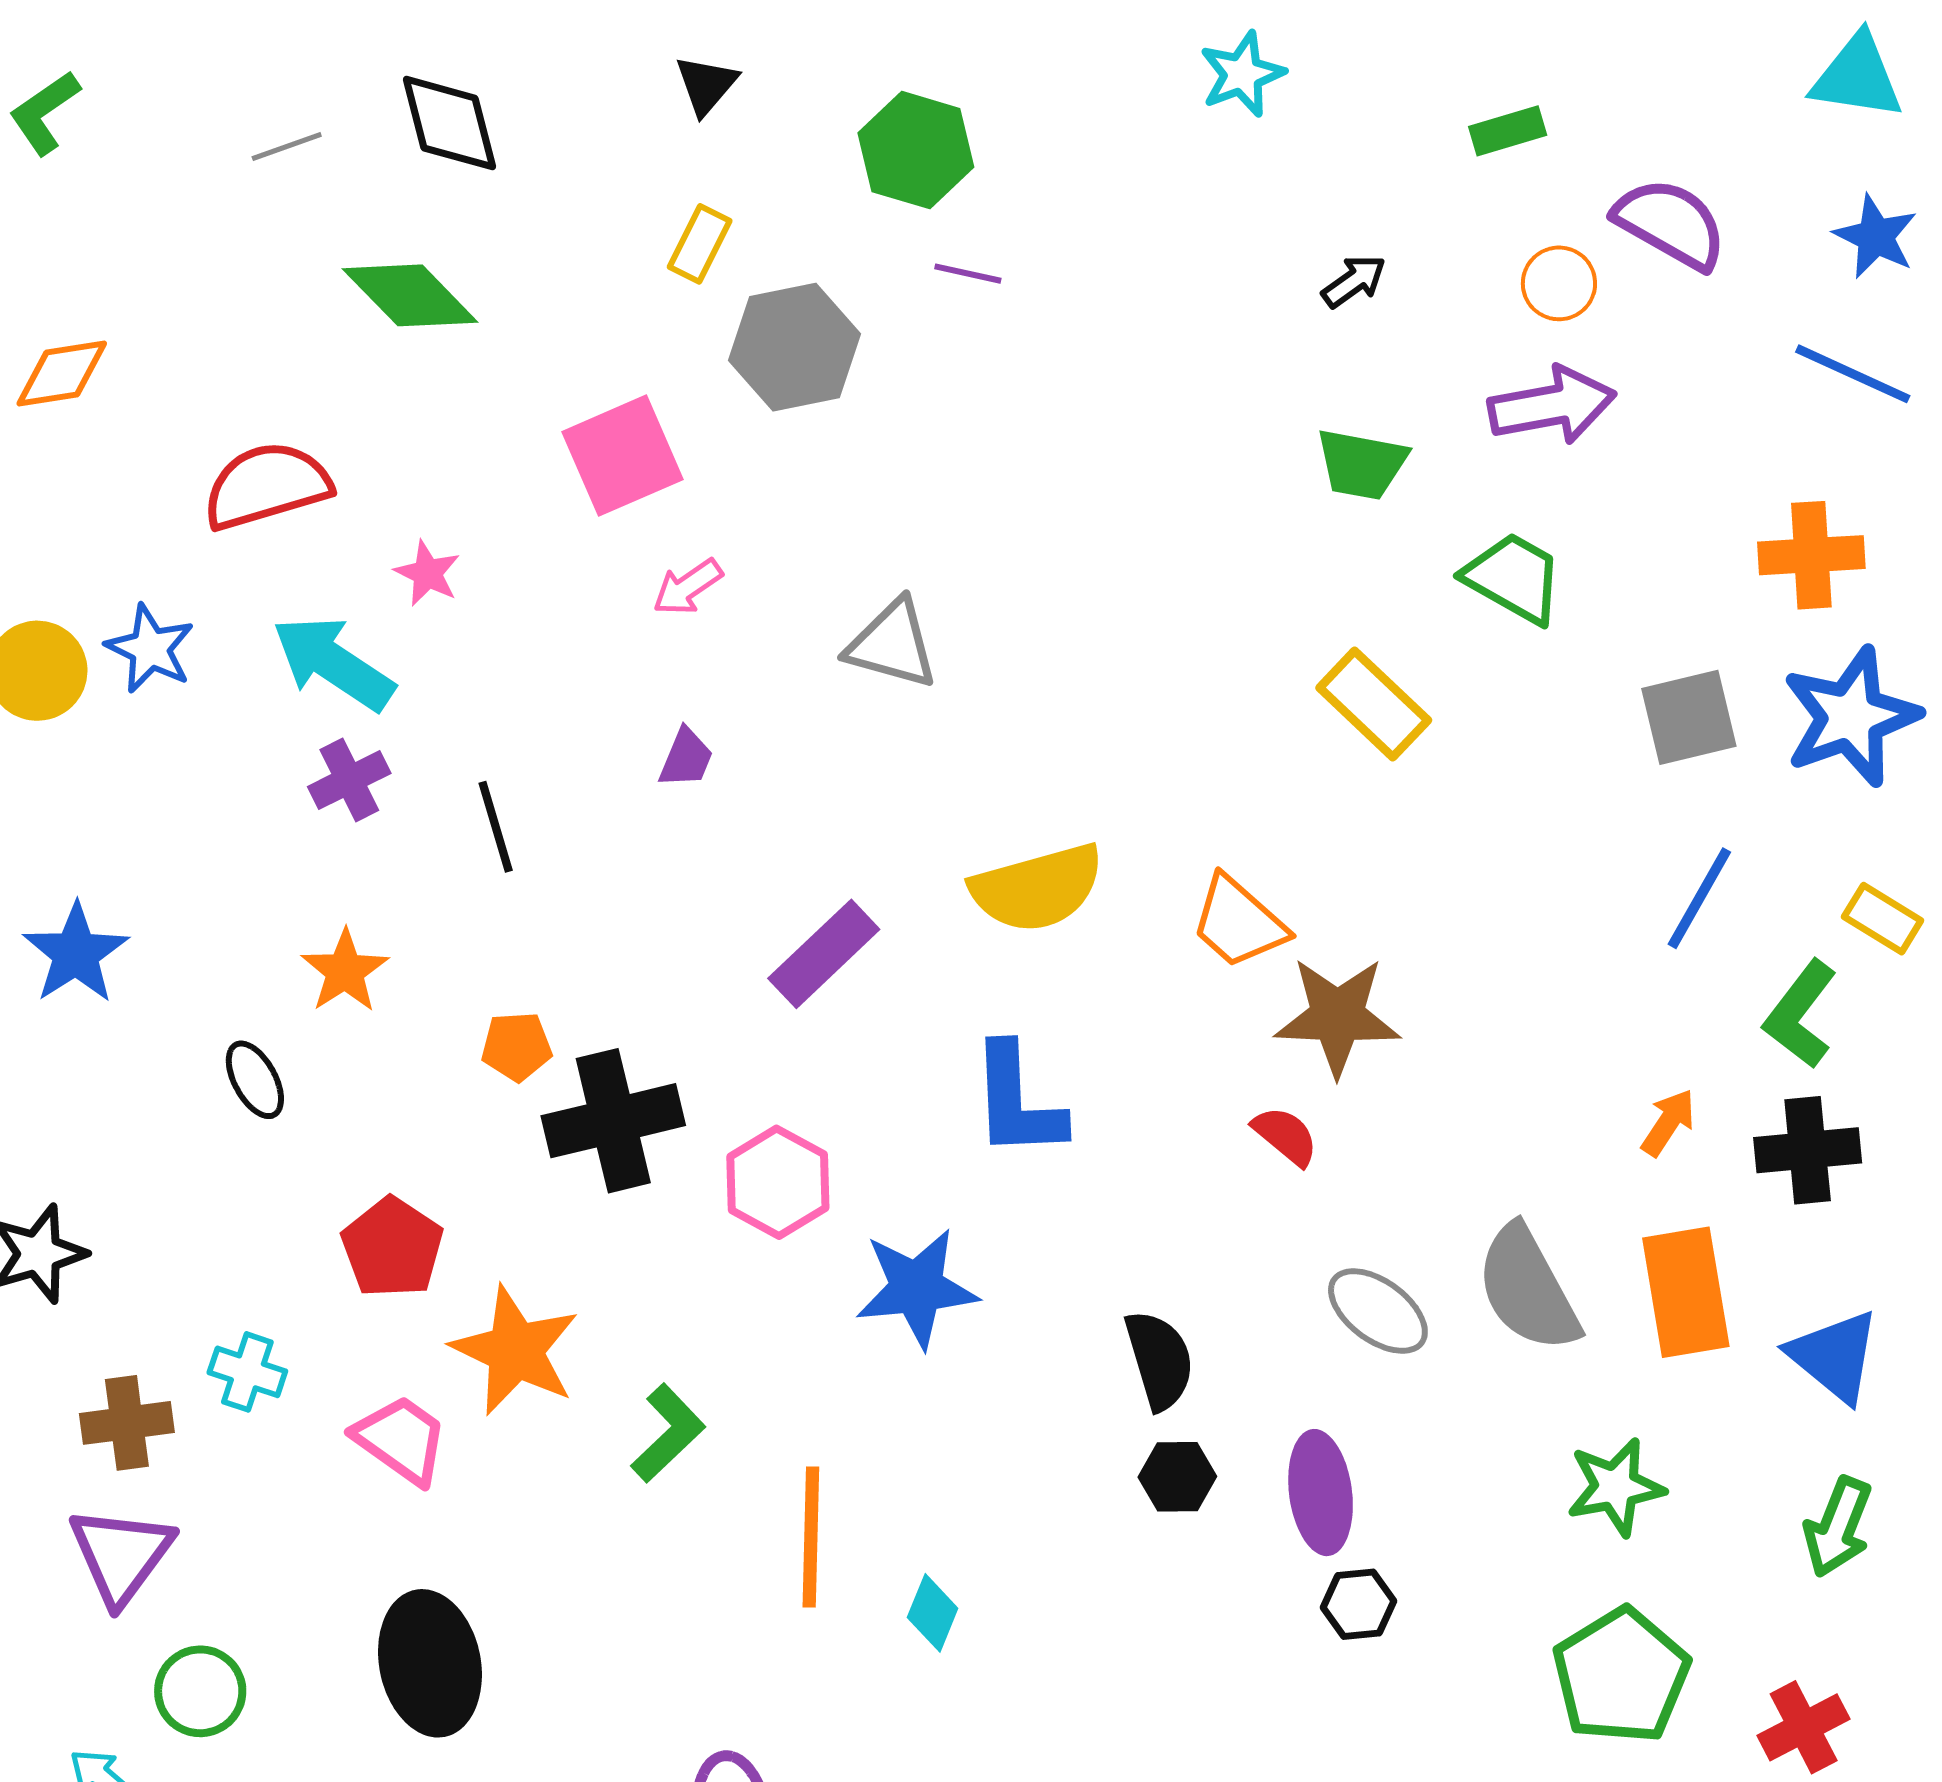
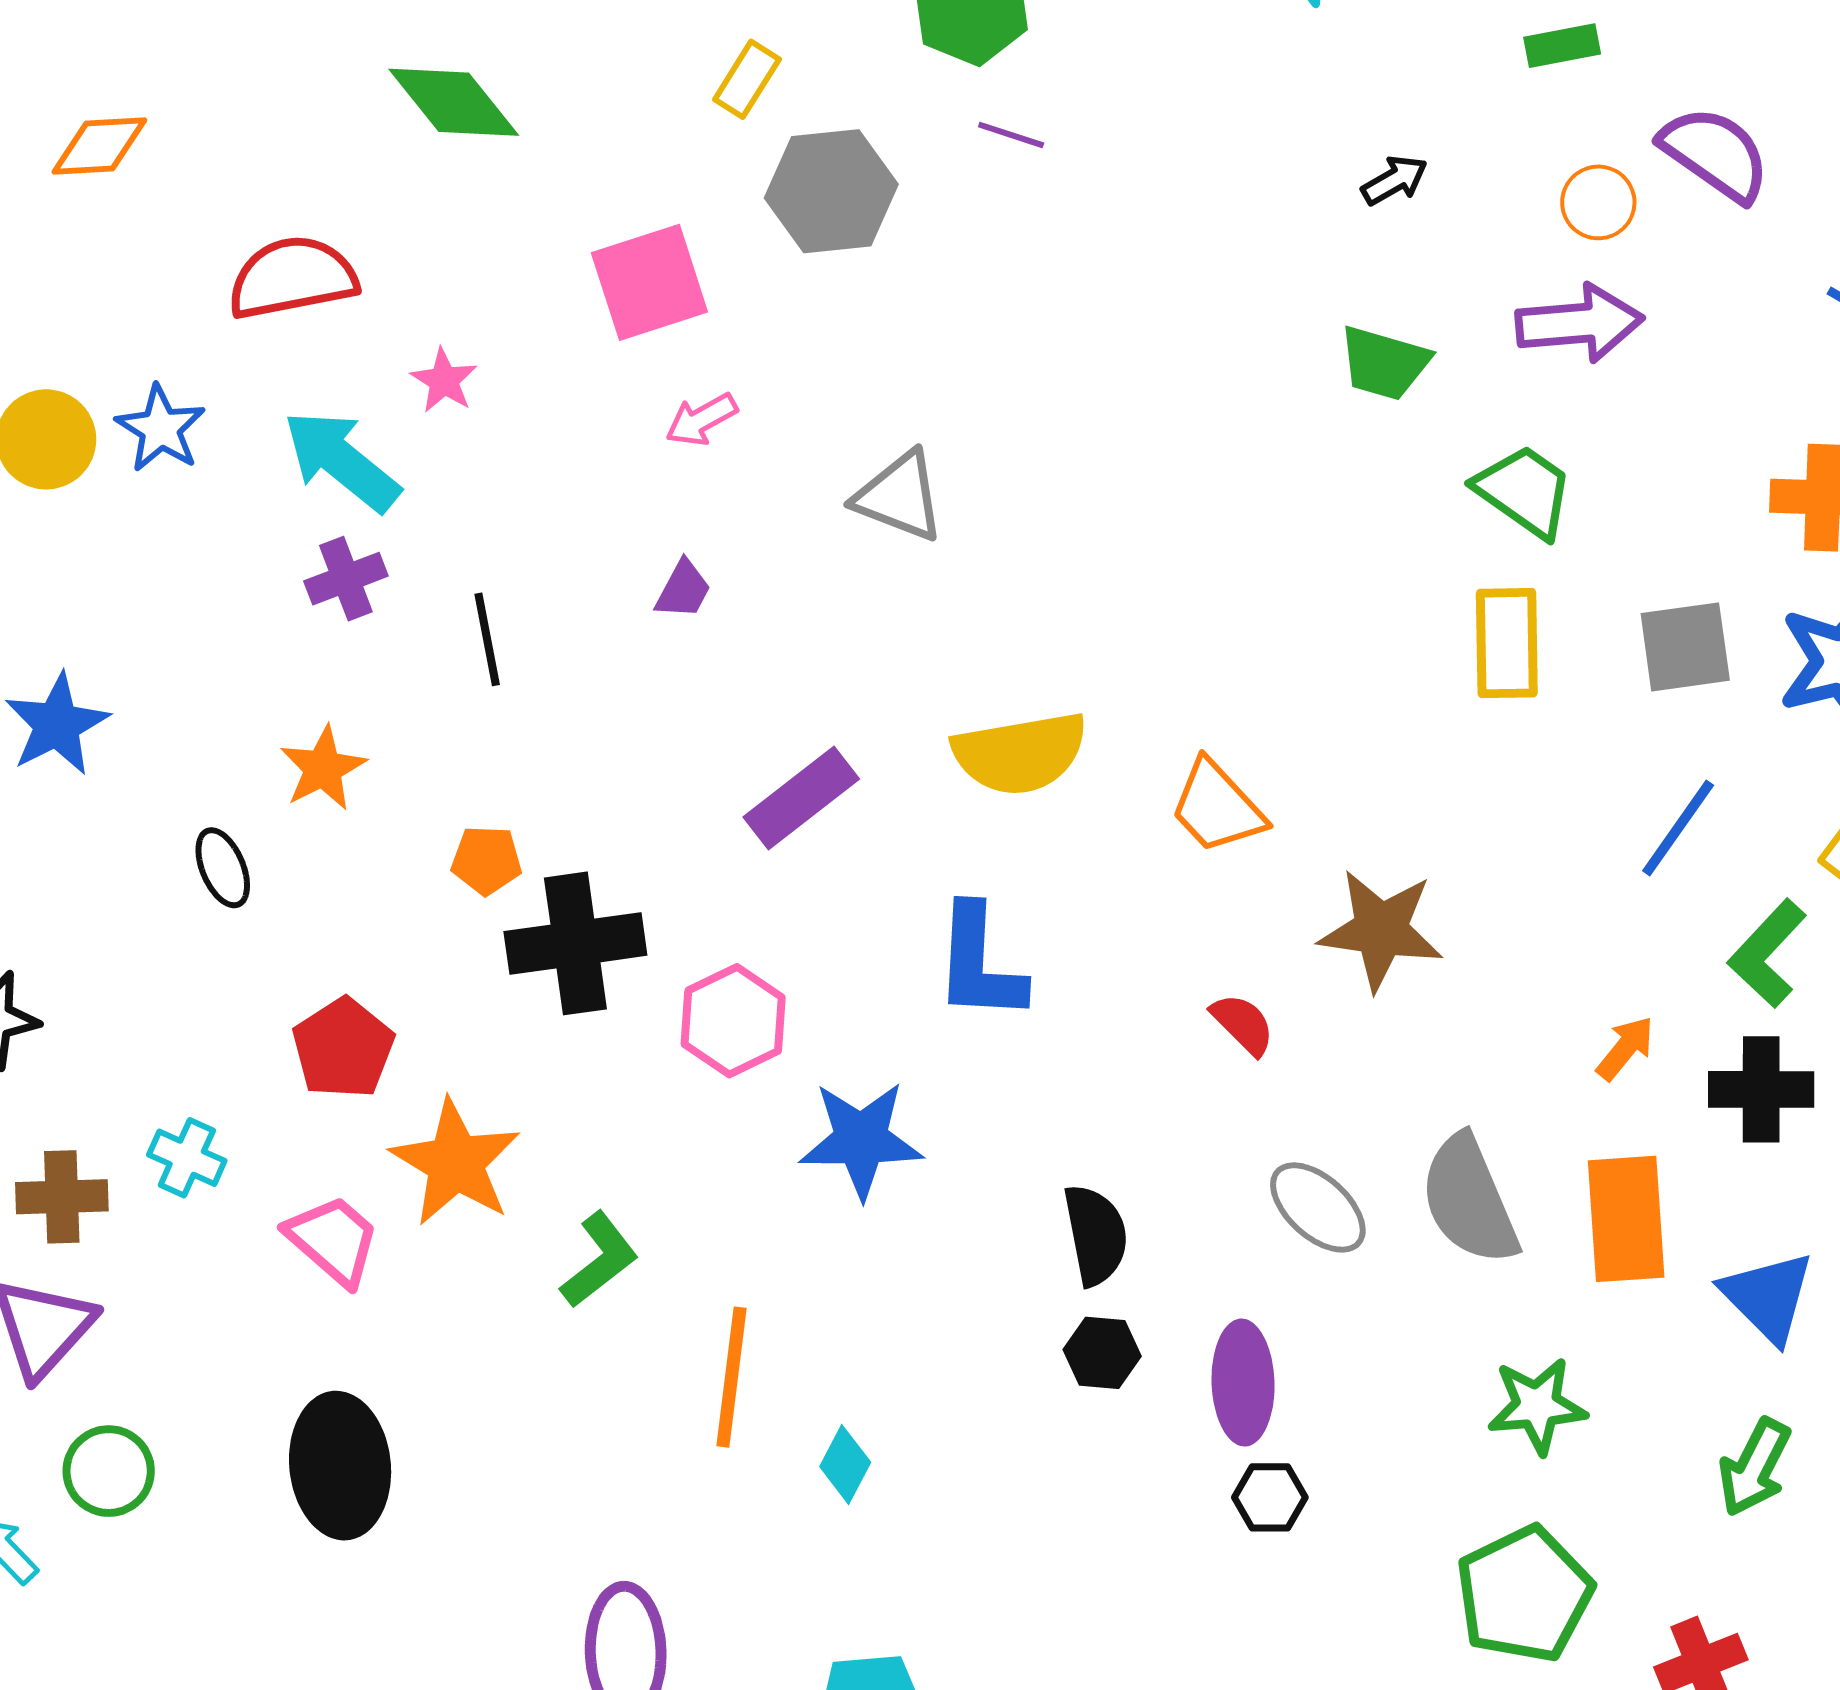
yellow rectangle: (1374, 704) -> (1507, 643), moved, turned 40
brown star: (1337, 1016) -> (1381, 930), moved

